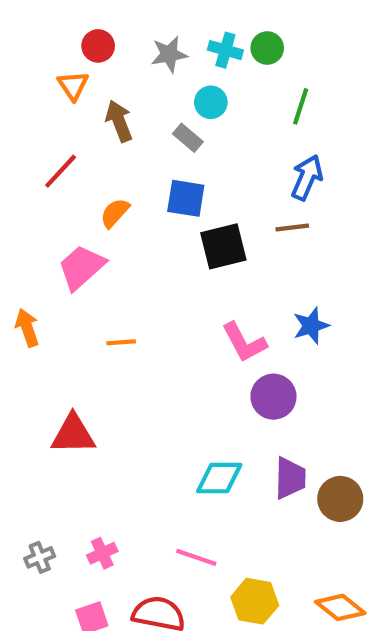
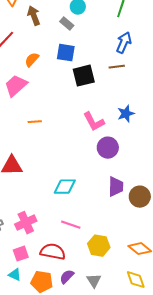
cyan diamond: (219, 478) -> (65, 187), moved
pink cross: (102, 553) -> (26, 223), size x1.5

